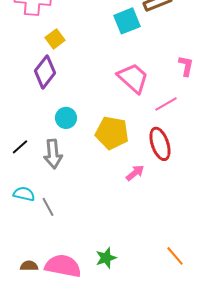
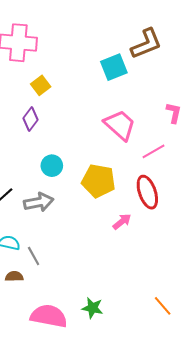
purple diamond: (45, 72) -> (30, 119), size x0.7
gray arrow: (53, 154) -> (39, 202), turned -96
green star: (106, 258) -> (92, 308), turned 30
brown semicircle: (29, 266) -> (14, 276), moved

